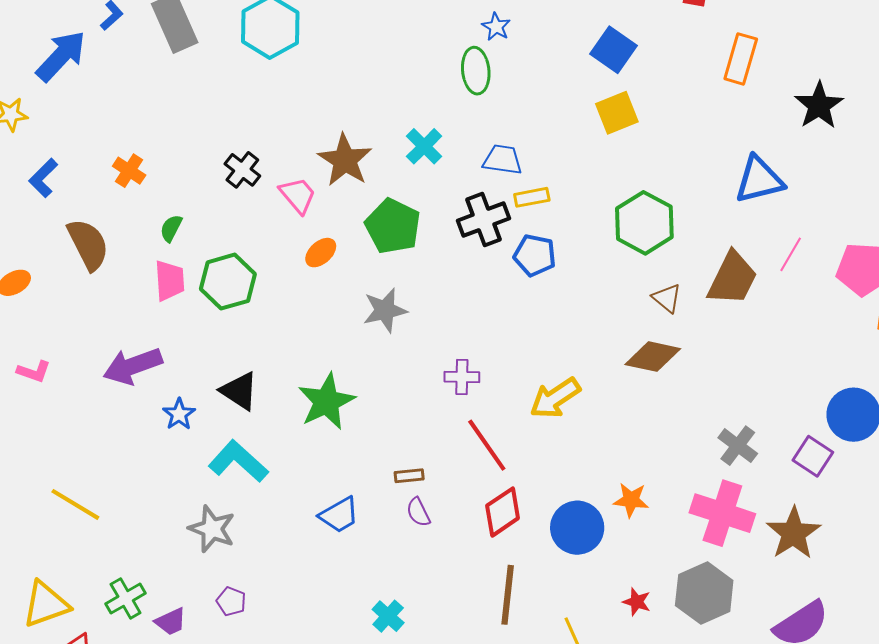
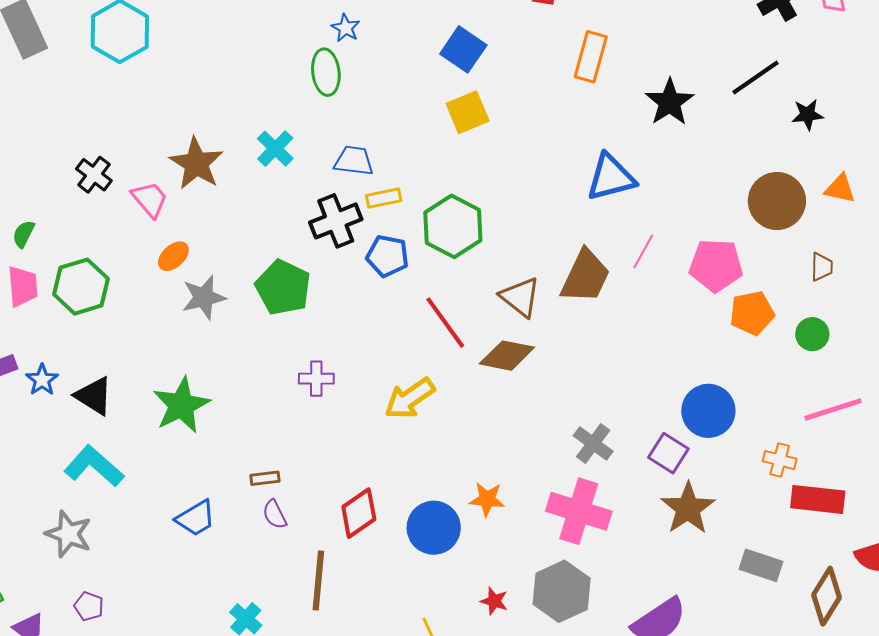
green hexagon: (644, 223) -> (453, 226), moved
green pentagon: (393, 226) -> (283, 287), moved
brown triangle: (667, 298) -> (520, 297), size x1.4
gray star: (385, 310) -> (204, 297), moved
blue star: (179, 414) -> (42, 380), moved
red line: (487, 445) -> (445, 323), moved
brown star: (793, 533) -> (688, 508), moved
brown line: (508, 595) -> (318, 580), moved

